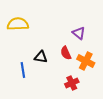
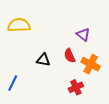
blue line: (23, 70) -> (13, 83), moved, turned 35

